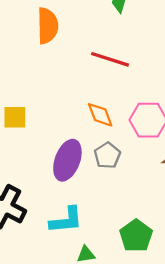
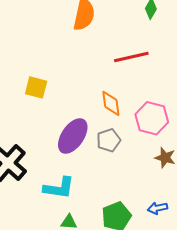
red line: (110, 59) -> (131, 57), turned -44

